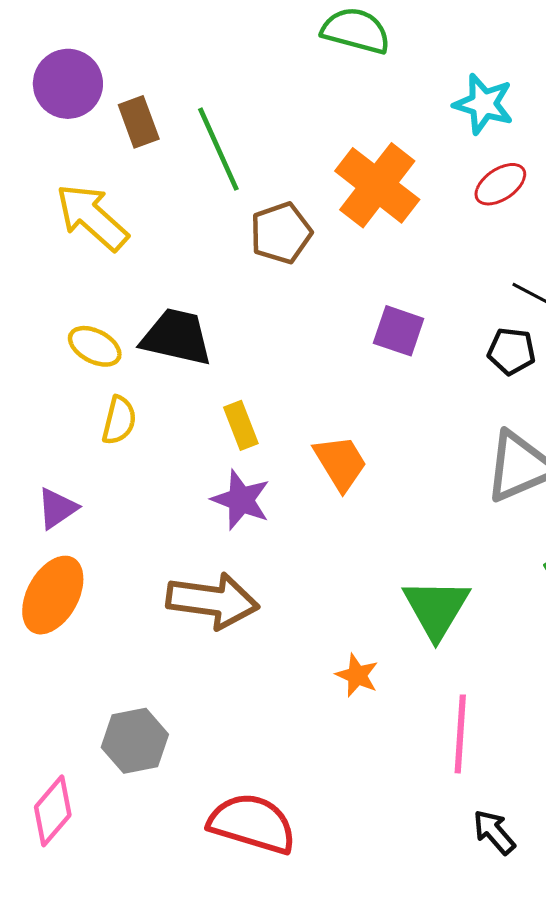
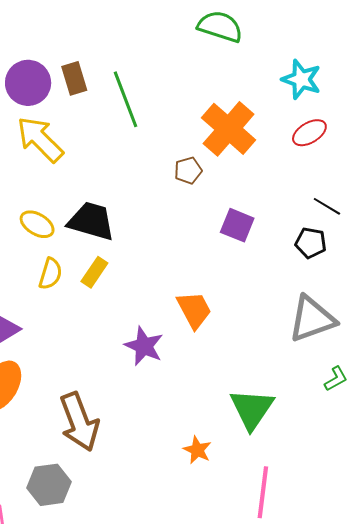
purple circle: (68, 84) -> (28, 83), moved
brown pentagon: (281, 233) -> (188, 170), moved, size x0.7
yellow rectangle: (241, 425) -> (94, 272), moved, turned 52
purple star: (241, 500) -> (144, 346), moved
brown arrow: (213, 601) -> (79, 422), moved, turned 58

